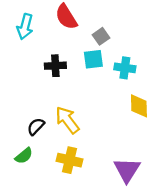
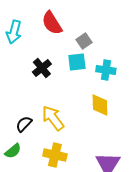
black cross: (55, 66) -> (42, 68), turned -36
yellow diamond: (139, 106) -> (100, 105), moved

